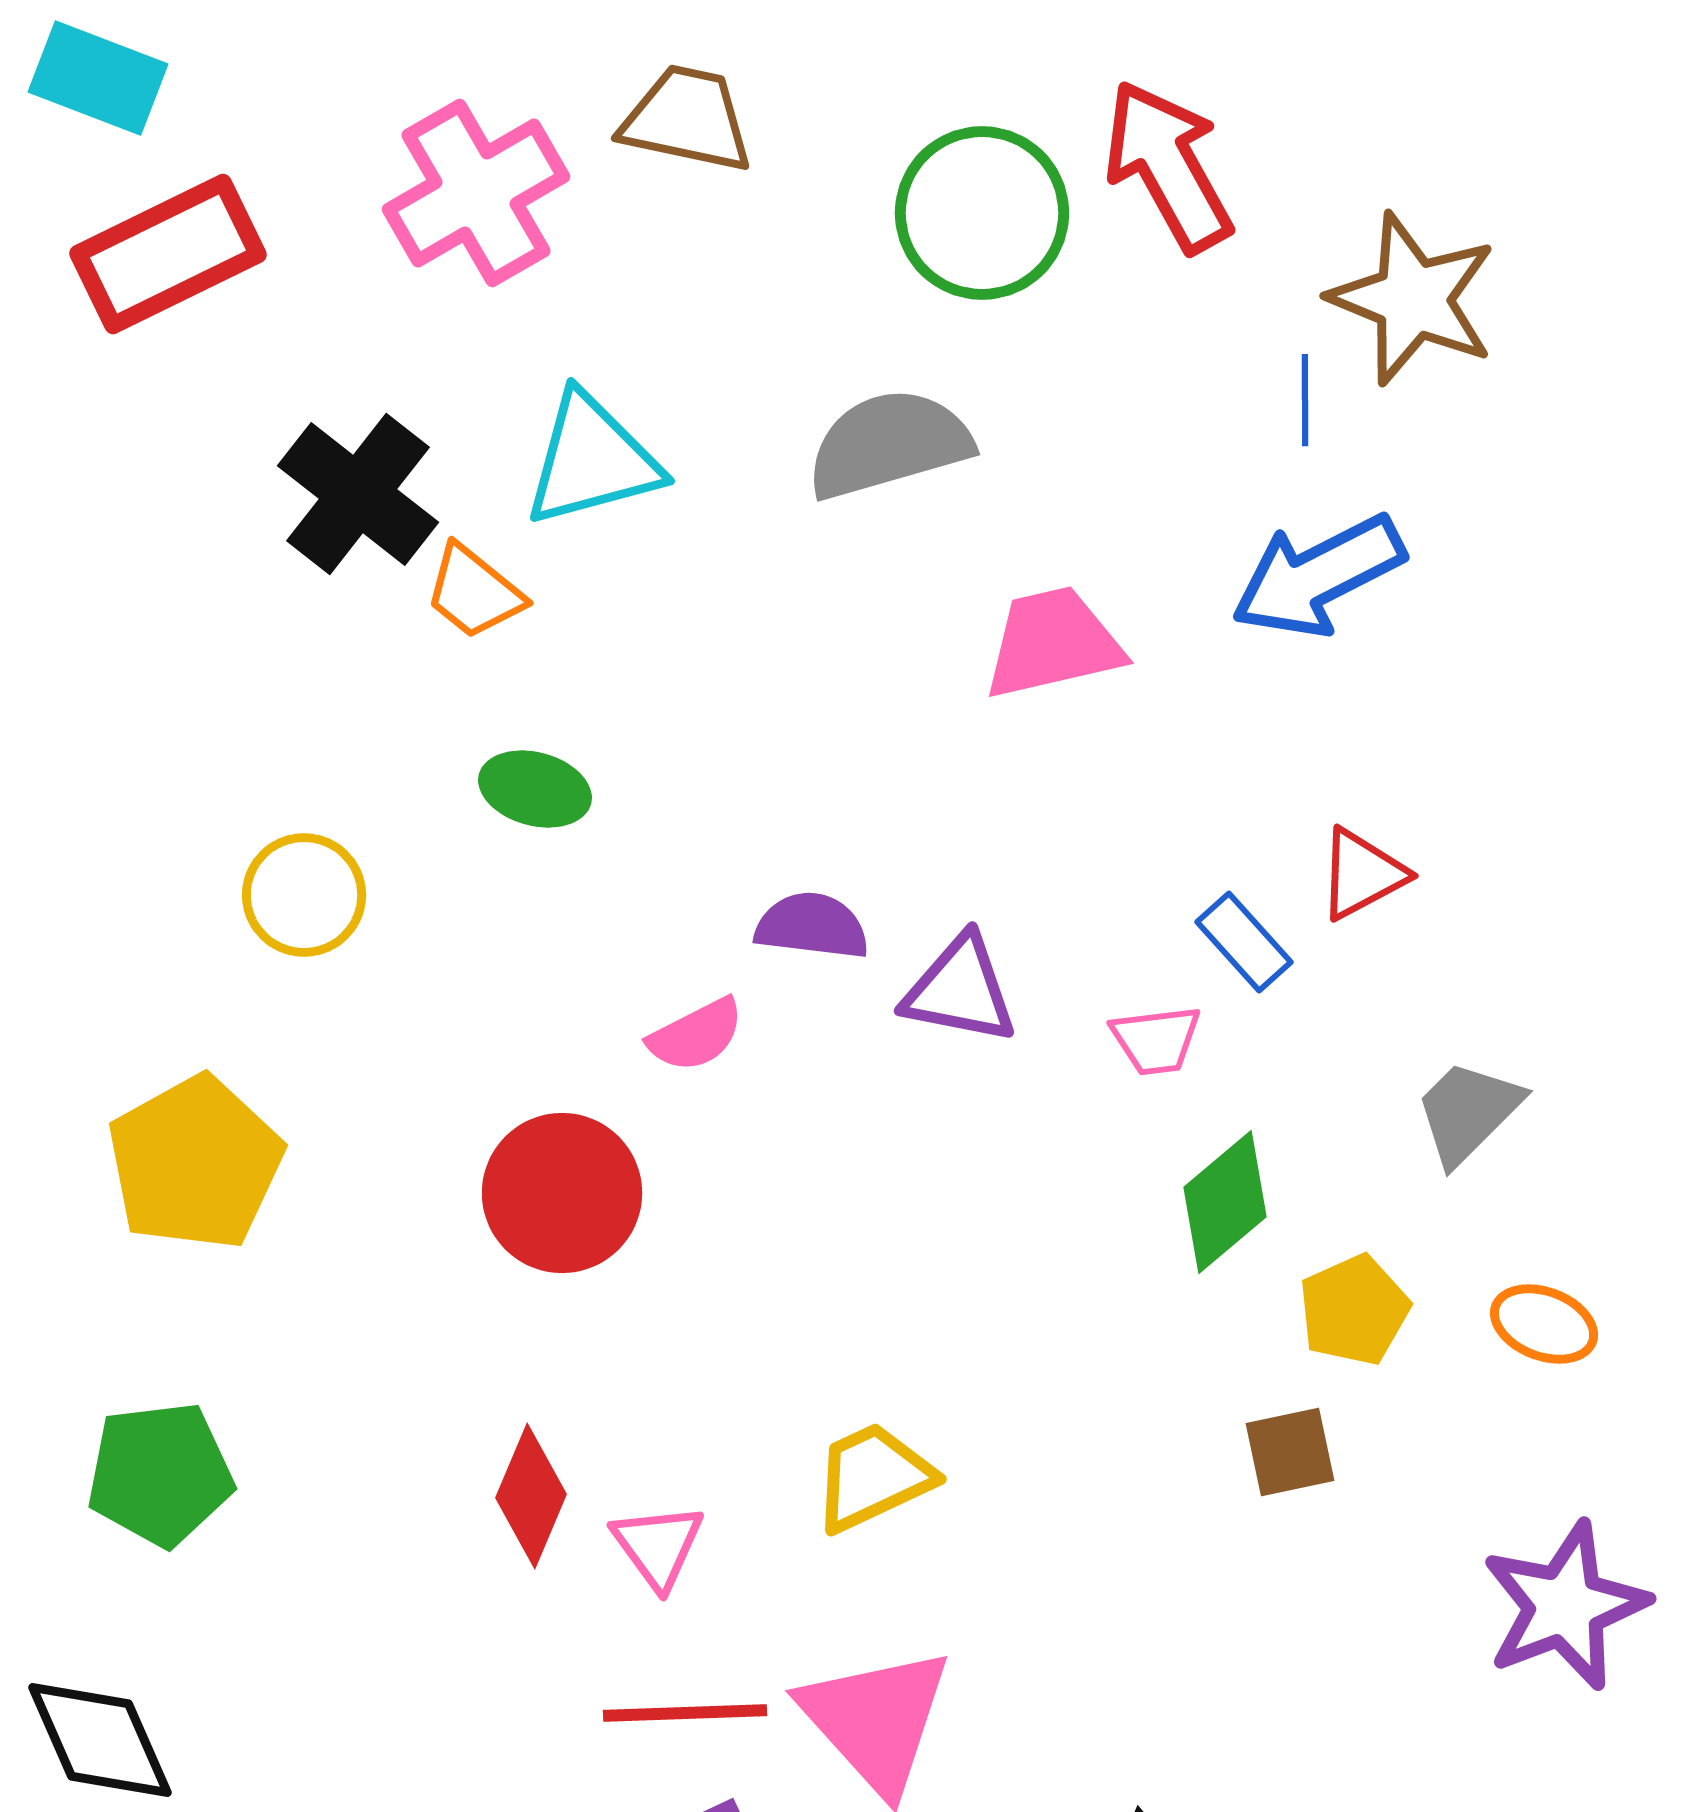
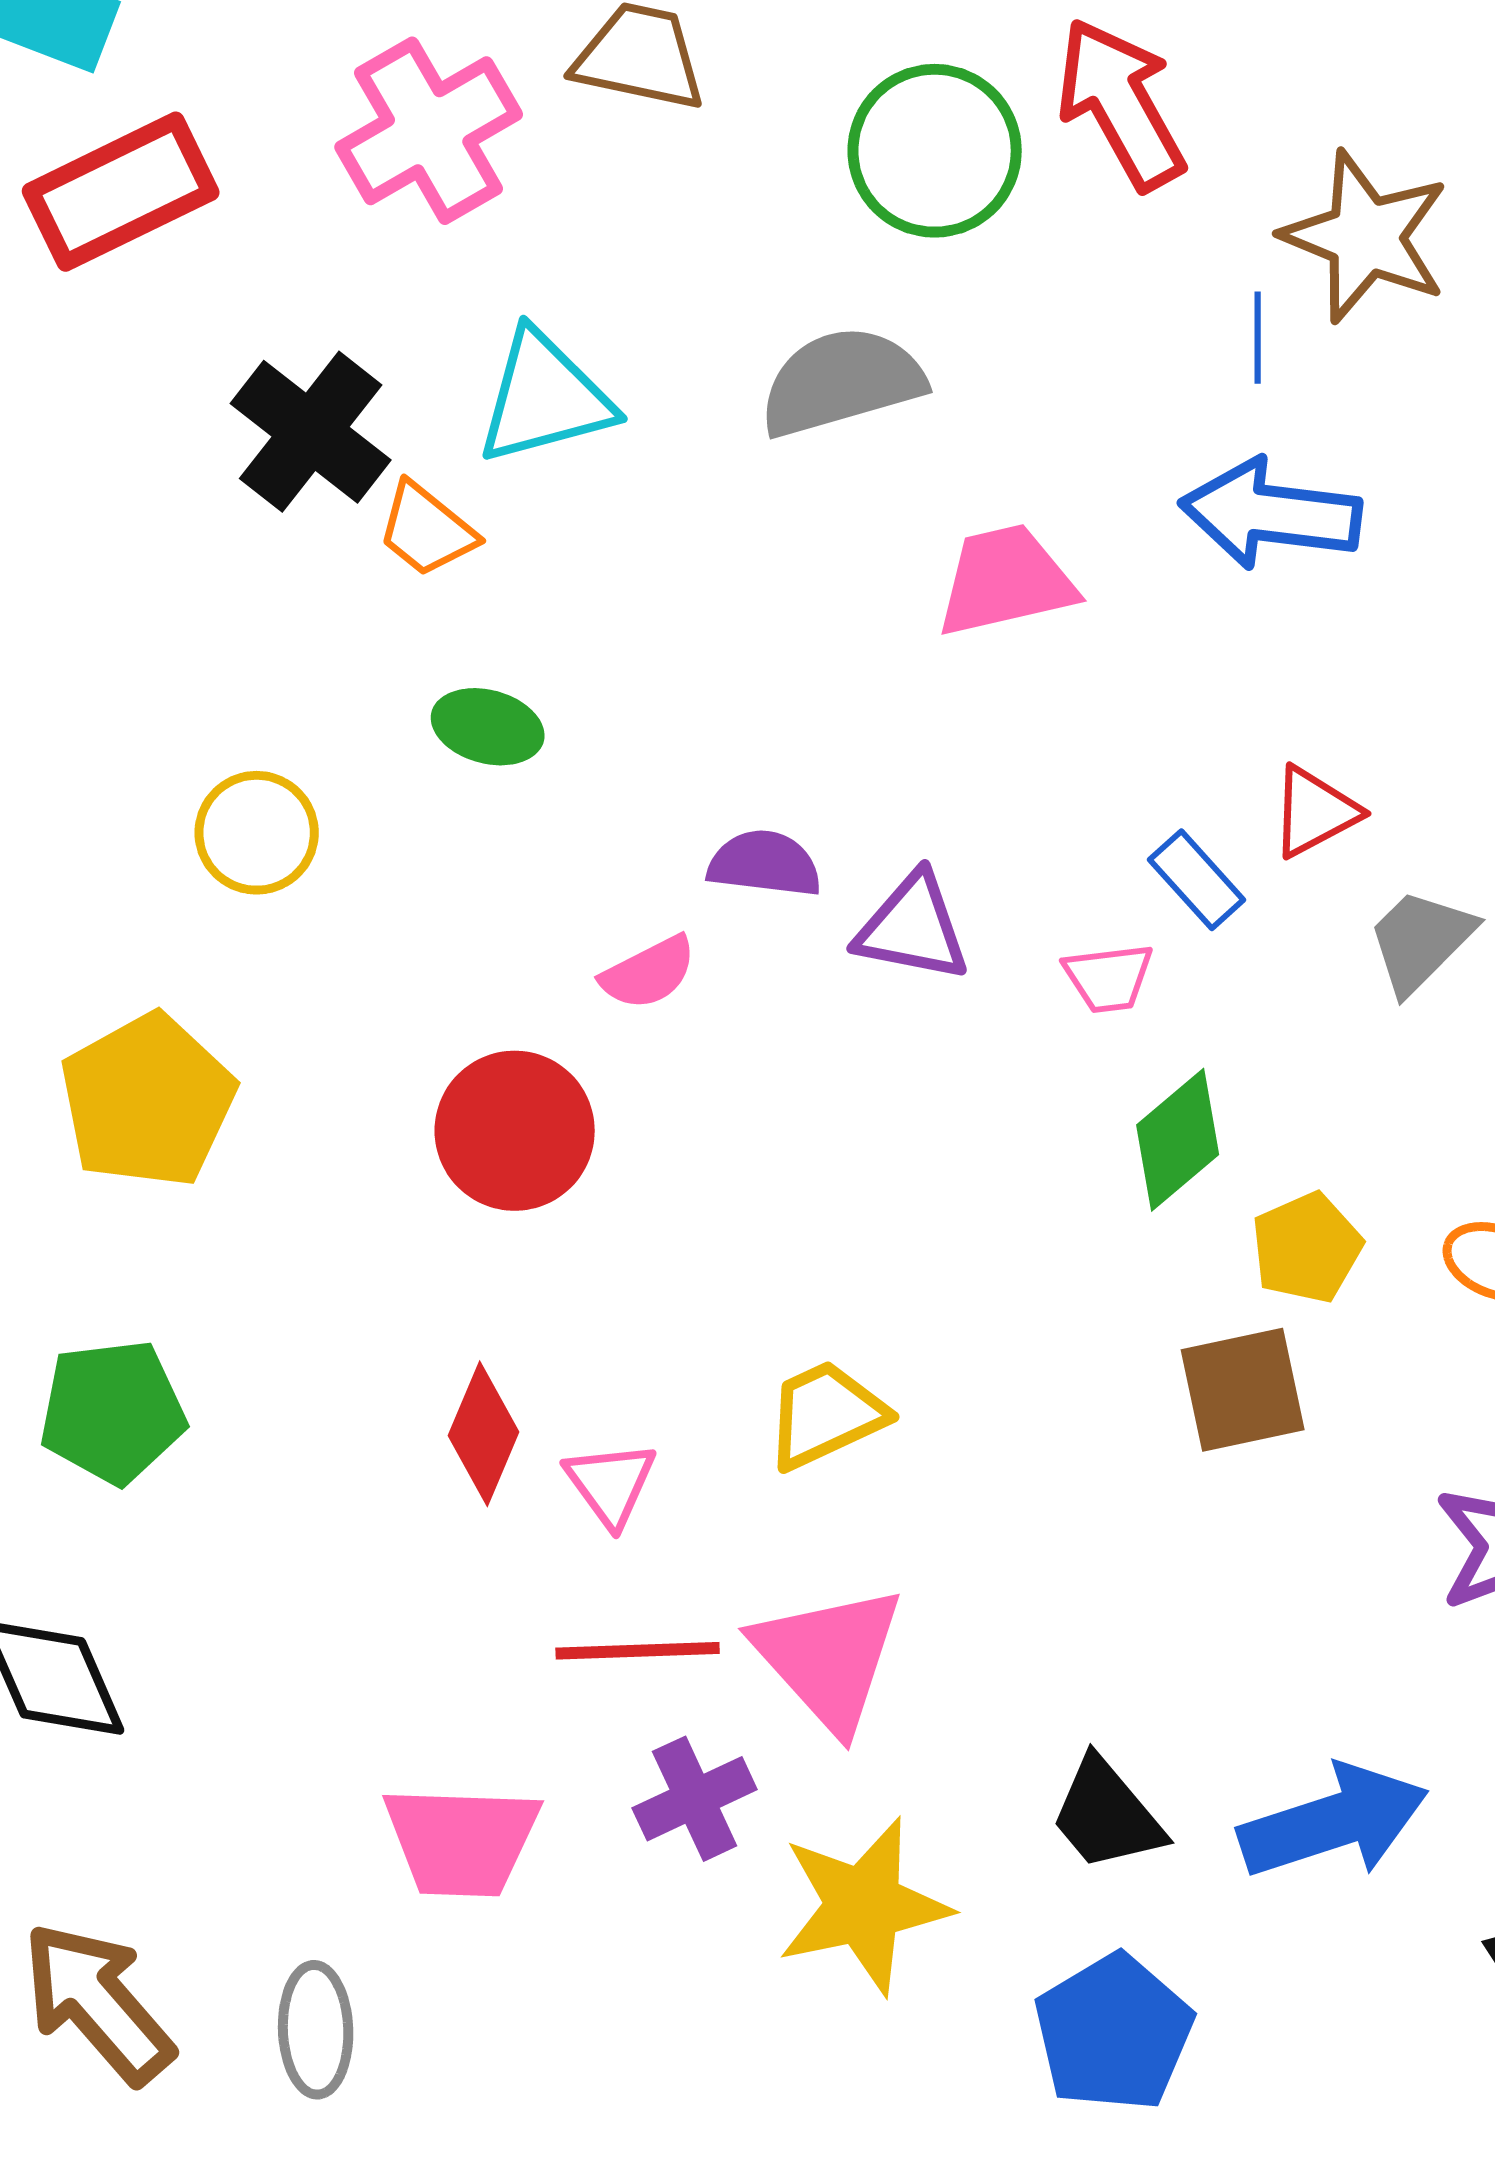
blue arrow: (1318, 576) -> (1271, 514), turned 34
gray trapezoid: (1468, 1112) -> (1421, 941), moved
brown square: (1290, 1452) -> (1243, 1390), size x1.4

